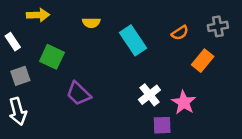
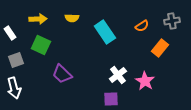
yellow arrow: (38, 15) -> (38, 19), moved
purple square: (162, 125) -> (111, 99), moved

